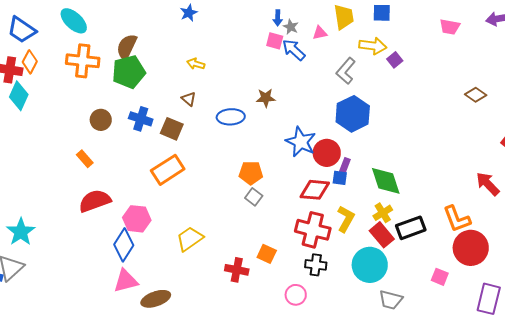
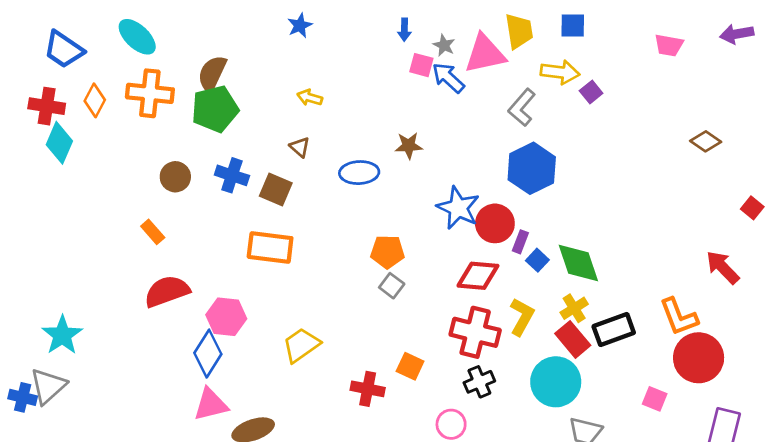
blue arrow: (278, 18) -> (404, 30), moved
pink triangle: (320, 33) -> (485, 54), size x2.0
orange diamond: (30, 62) -> (95, 100), moved
orange rectangle: (168, 170) -> (270, 247), turned 40
blue square: (340, 178) -> (537, 260), moved, turned 35
black cross: (316, 265) -> (479, 382), turned -30

